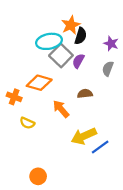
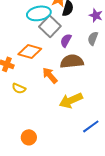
purple semicircle: (78, 61) -> (66, 40), moved
brown semicircle: (85, 94) -> (72, 61), size x1.6
blue line: (100, 147) -> (91, 126), moved

